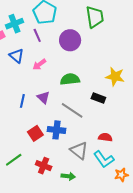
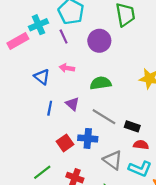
blue triangle: (17, 56) -> (42, 77), moved
pink arrow: (39, 64) -> (67, 68), turned 48
black rectangle: (98, 98) -> (132, 126), moved
cyan L-shape: (104, 159) -> (140, 169), turned -30

